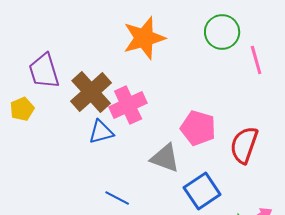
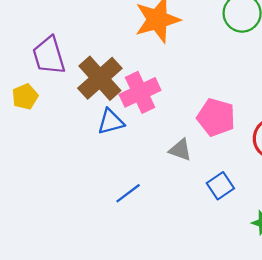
gray triangle: (165, 158) -> (180, 150), size x0.7
blue square: (202, 191) -> (220, 186), size x0.7
blue line: (117, 198) -> (128, 193), turned -65

